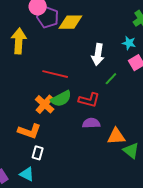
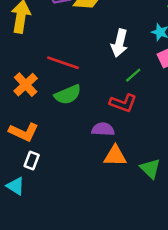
red L-shape: (89, 100) -> (123, 103), moved
orange cross: (45, 104) -> (26, 85), moved
orange triangle: (116, 136) -> (115, 156), moved

